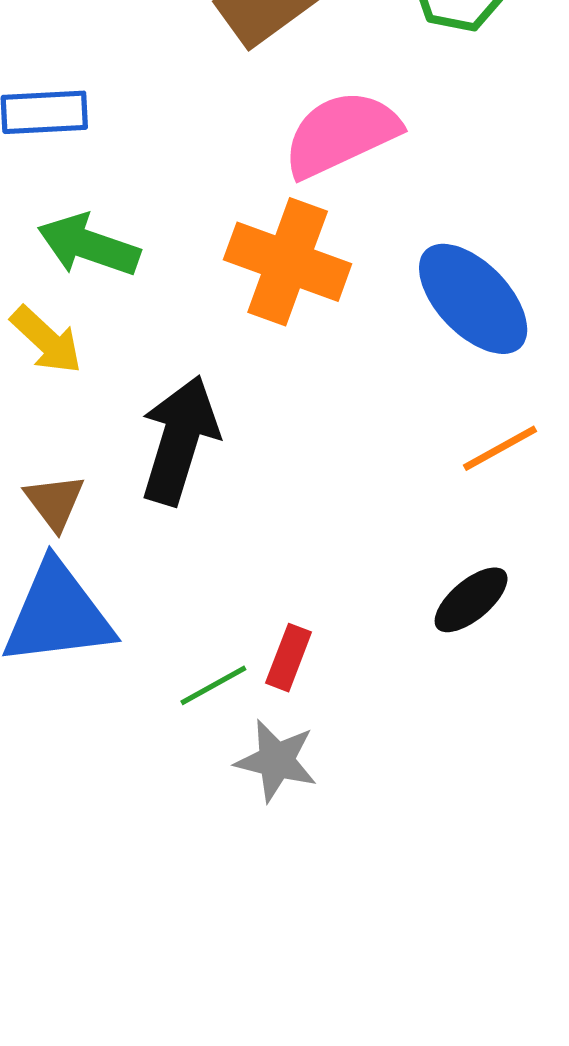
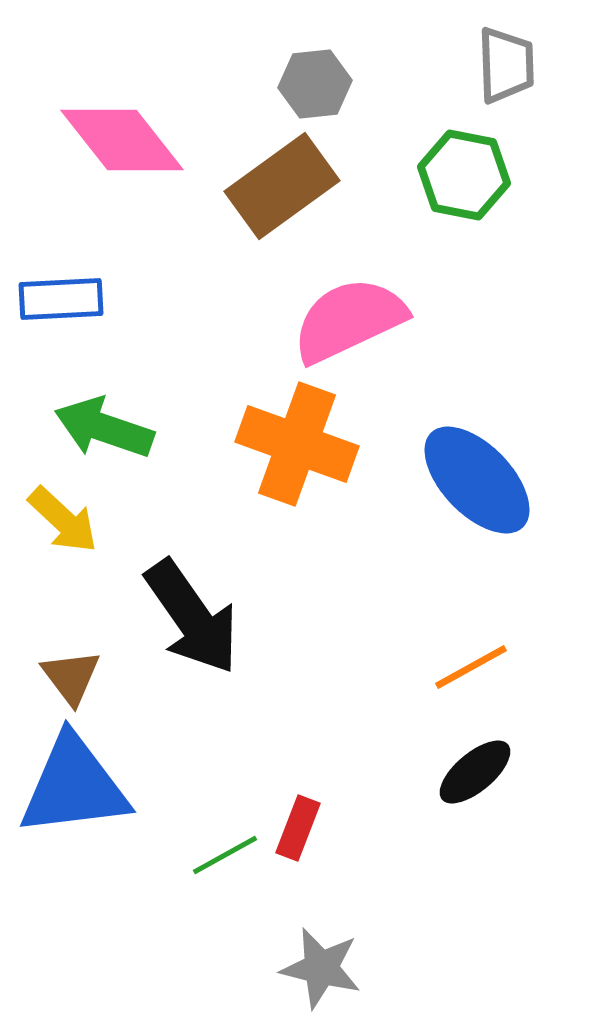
black arrow: (179, 440) -> (192, 617), turned 128
orange line: (500, 448) -> (471, 667), moved
gray star: (276, 761) -> (321, 968), moved

